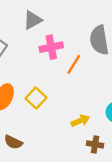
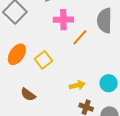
brown semicircle: (13, 142) -> (28, 95), moved

